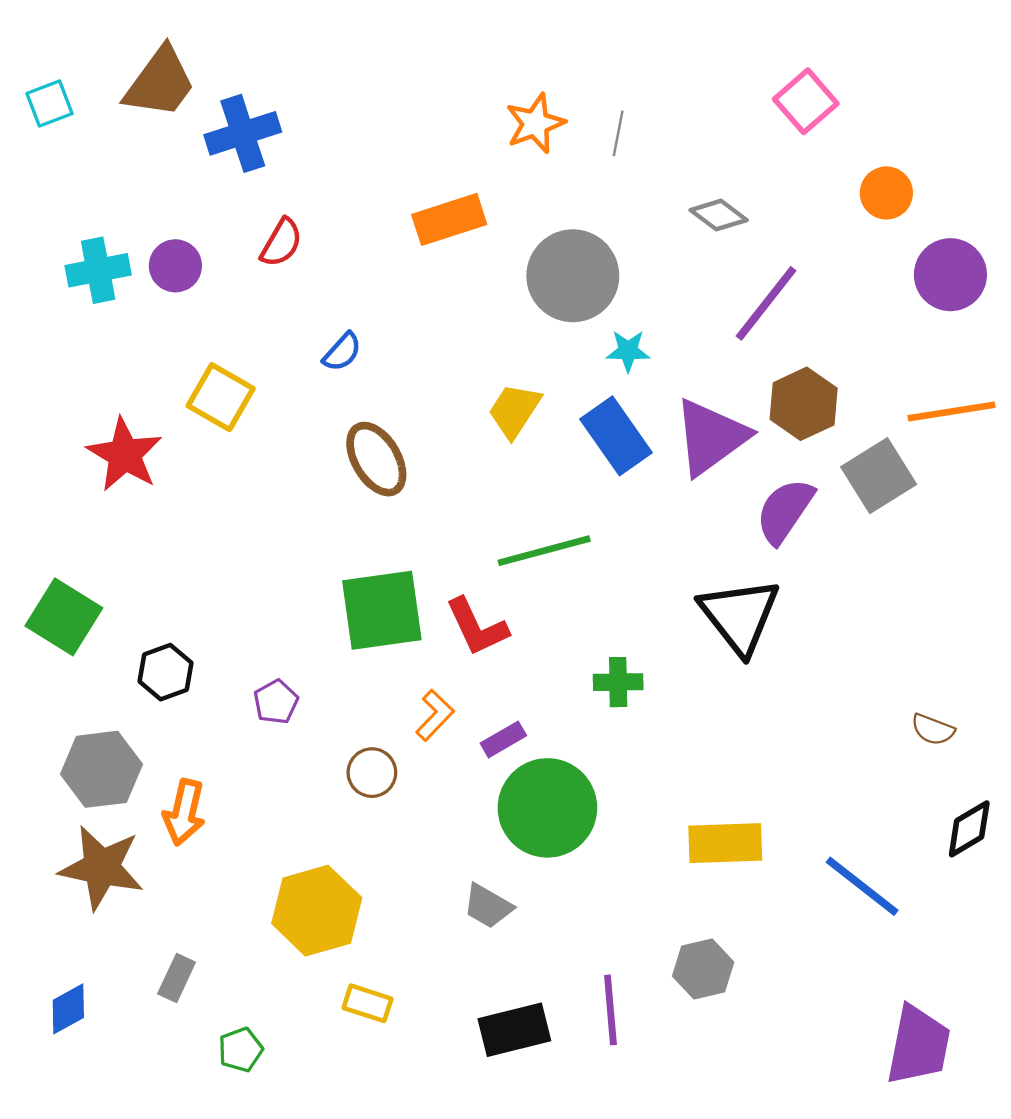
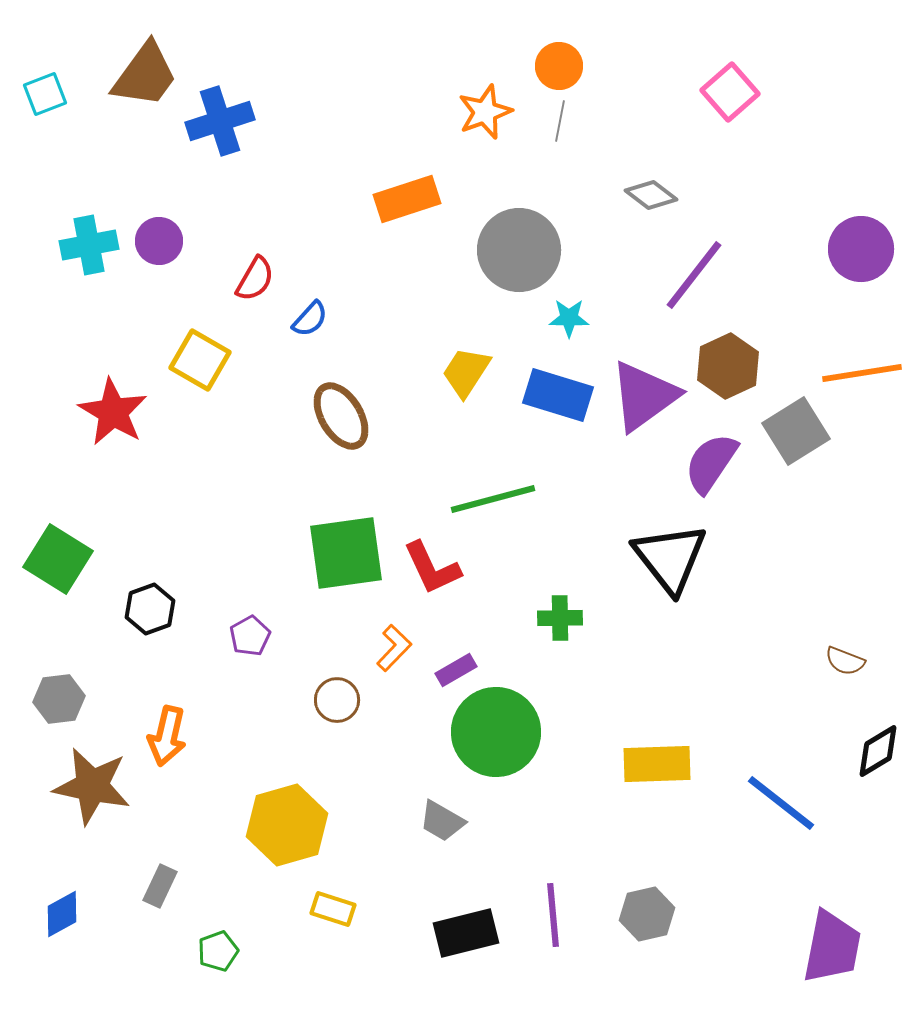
orange circle: (886, 193) -> (559, 66), moved
red semicircle: (281, 243) -> (255, 279), moved
blue rectangle: (616, 436) -> (558, 395), turned -38
gray hexagon: (101, 769) -> (59, 699), moved, size x0.7
gray hexagon: (703, 969) -> (647, 914), moved

